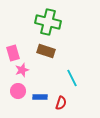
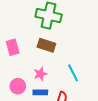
pink star: (22, 70) -> (40, 74), moved

